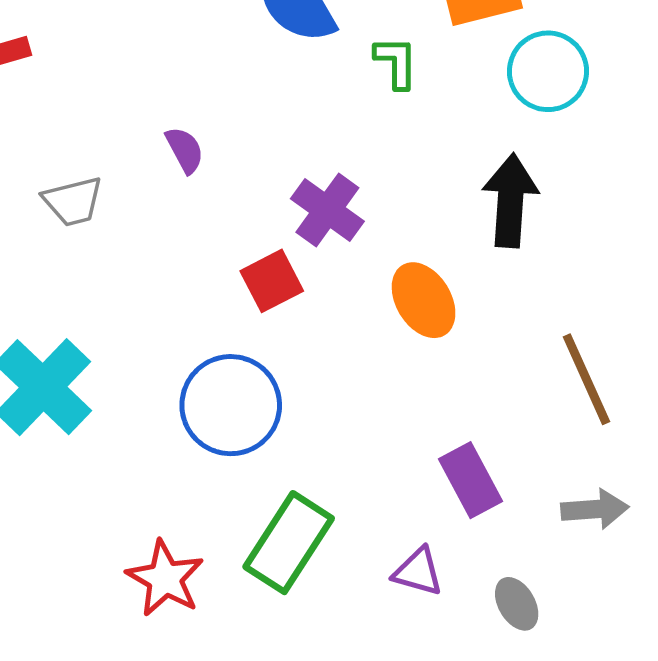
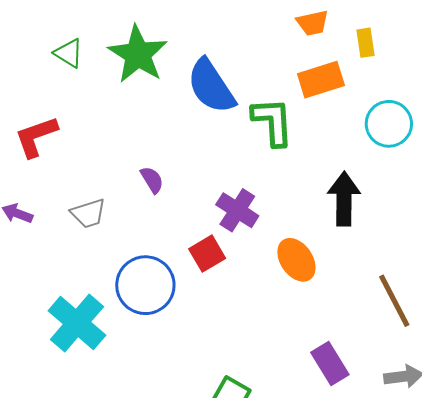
green L-shape: (396, 62) -> (273, 122), size x1.6
cyan circle: (548, 71) -> (389, 124), moved
blue circle: (231, 405) -> (145, 285), moved

